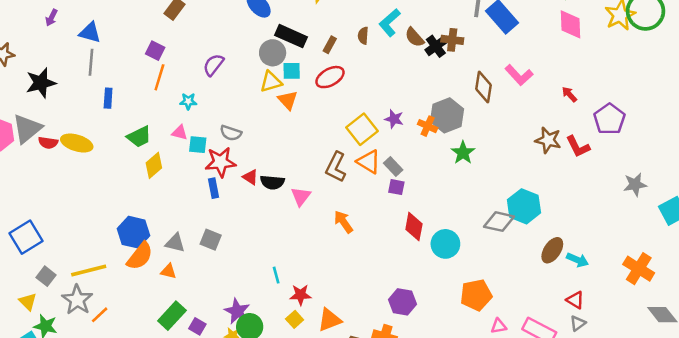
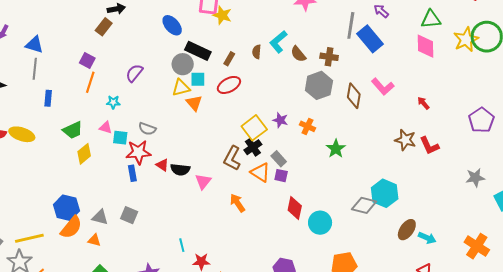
black cross: (436, 46) -> (253, 147), moved
gray hexagon: (447, 115) -> (319, 85), moved
purple pentagon: (609, 119) -> (481, 120), moved
orange triangle: (369, 162) -> (260, 172), moved

